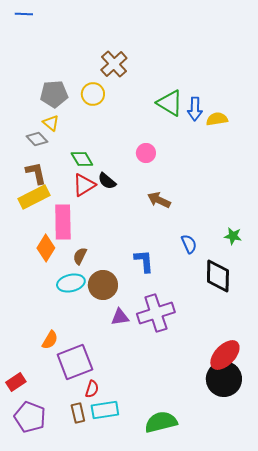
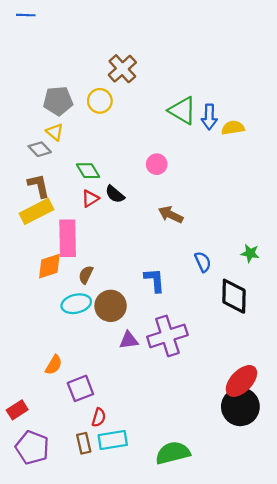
red triangle: (84, 185) -> (90, 199), size x0.7
orange diamond: (46, 248) -> (49, 266), turned 40
purple square: (75, 362) -> (80, 388), size x0.7

